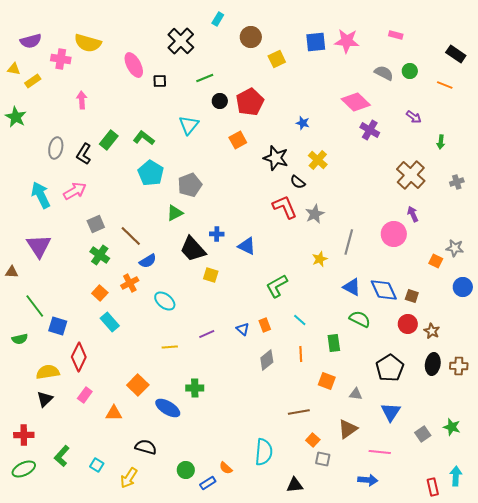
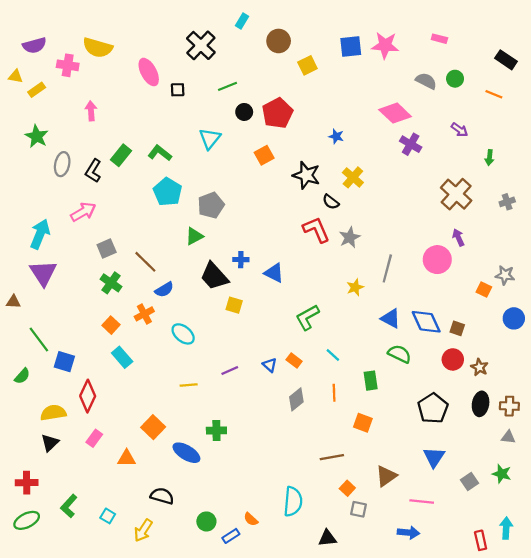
green star: (16, 117) -> (37, 136), moved
cyan arrow: (41, 195) -> (40, 234), moved, turned 48
orange rectangle: (265, 325) -> (294, 361), turned -32
green semicircle: (20, 339) -> (22, 376), turned -35
gray triangle: (356, 394) -> (508, 437), moved

